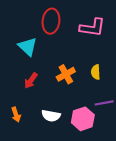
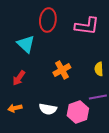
yellow semicircle: (96, 72) -> (99, 69), moved
red arrow: (31, 81) -> (19, 78), moved
orange arrow: (16, 115) -> (15, 108), turned 96

